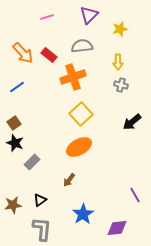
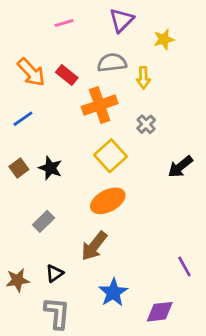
yellow arrow: (118, 62) -> (143, 78), moved
gray cross: (121, 85) -> (146, 124), moved, turned 32
black star: (15, 143) -> (50, 168), moved
brown arrow: (69, 180) -> (94, 246), size x1.6

